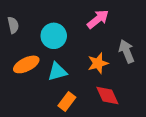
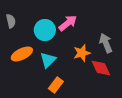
pink arrow: (98, 19) -> (68, 23), moved
cyan triangle: (57, 72) -> (48, 60), turned -30
red diamond: (107, 96) -> (101, 68), moved

